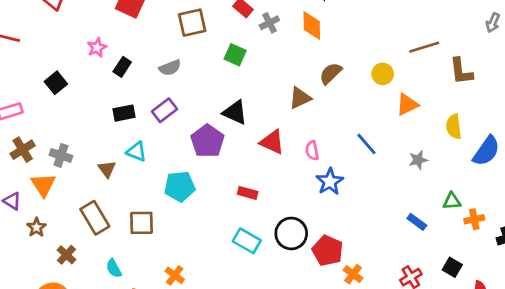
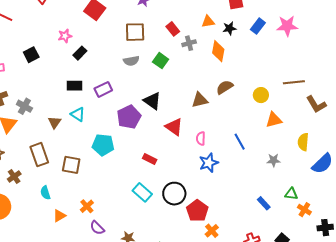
gray semicircle: (170, 68) -> (131, 61), moved
brown L-shape: (461, 71) -> (316, 104), turned -35
orange cross: (474, 219) -> (304, 210), turned 32

